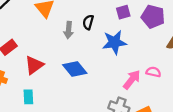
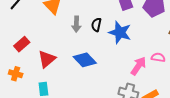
black semicircle: (88, 22) -> (96, 25), moved
blue star: (114, 42) -> (120, 32), turned 30

